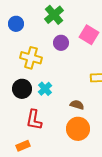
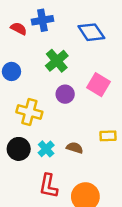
brown semicircle: (77, 105) -> (75, 148), moved
red L-shape: (34, 120) -> (48, 186), moved

